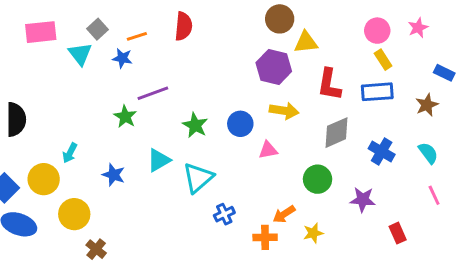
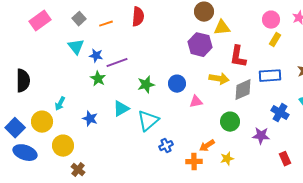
pink rectangle: (41, 32) -> (40, 21), turned -30
cyan triangle: (80, 54) -> (76, 47), moved
blue star: (122, 58) -> (96, 56), moved
yellow rectangle: (383, 60) -> (275, 40), turned 64
blue rectangle: (377, 92) -> (270, 76), moved
yellow arrow: (284, 111) -> (219, 79), moved
green star: (195, 125) -> (146, 85), turned 30
blue cross: (382, 151) -> (280, 113), moved

